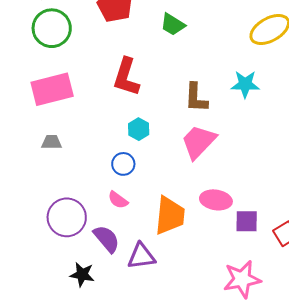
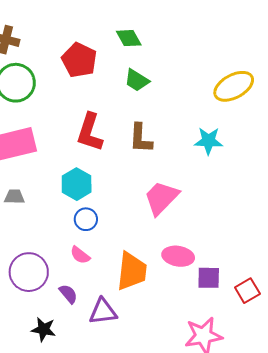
brown L-shape: (196, 98) -> (141, 138), moved
cyan hexagon: (139, 129) -> (77, 184), moved, size x1.4
purple semicircle: (107, 239) -> (68, 294), size x0.7

